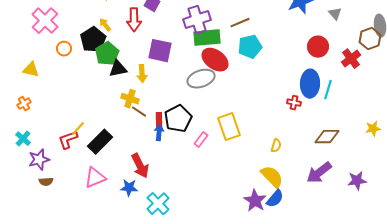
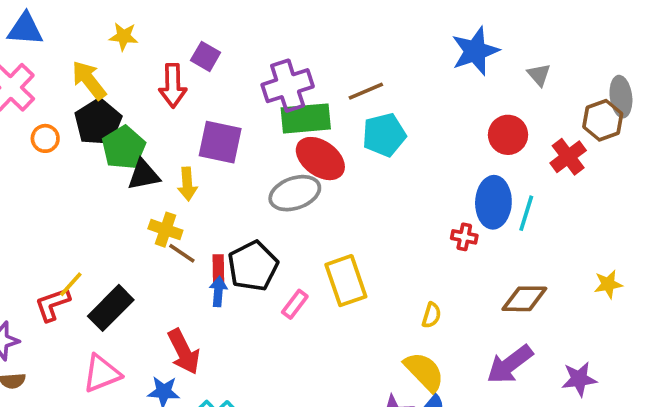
yellow arrow: (105, 25) -> (89, 80), moved, size x1.6

